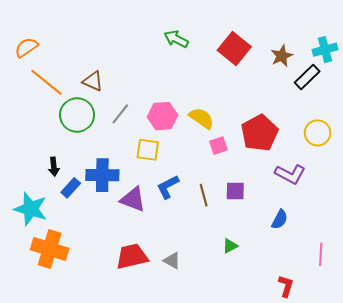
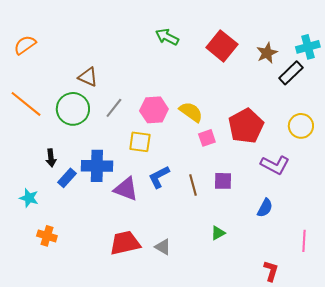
orange line: (46, 82) -> (26, 104), moved
cyan star: (31, 209) -> (29, 198), size x0.6
orange cross: (50, 249) -> (47, 236), size x0.6

